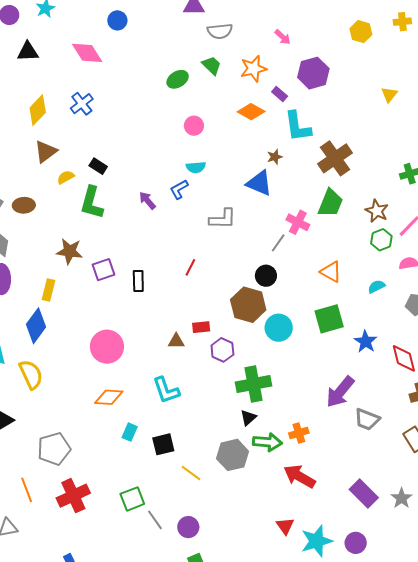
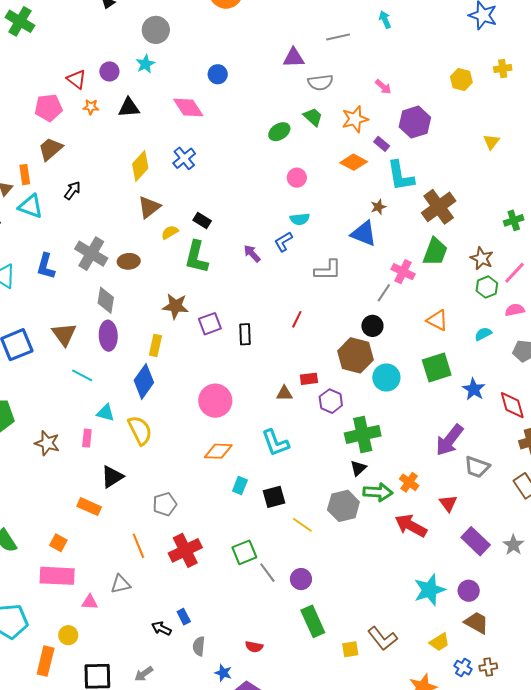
orange cross: (299, 433) -> (409, 482), turned -36
gray pentagon: (54, 449) -> (165, 504), size x0.7
red triangle: (285, 526) -> (448, 503), moved

